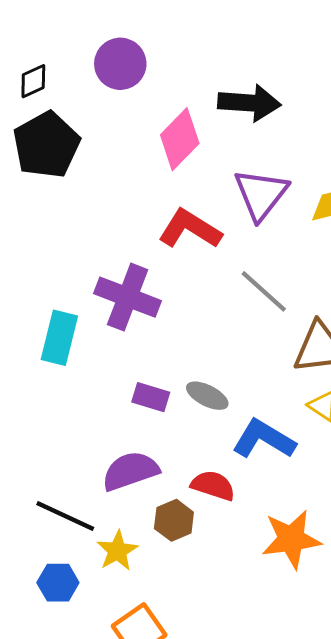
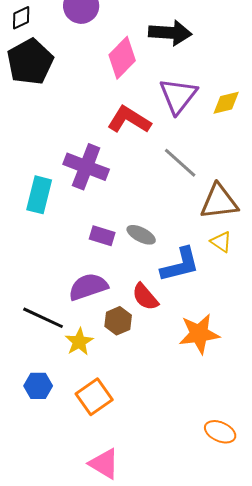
blue L-shape: (264, 439) -> (180, 265), turned 135
red semicircle: (213, 486) -> (145, 297), turned -148
blue hexagon: (58, 583) -> (38, 386), moved

